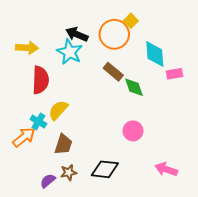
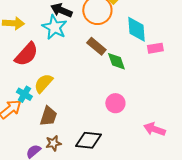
red semicircle: (41, 80) -> (26, 54), turned 40
pink arrow: (166, 169) -> (154, 129), moved

